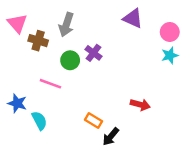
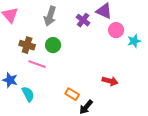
pink circle: (170, 32) -> (116, 30), moved
brown cross: (38, 41) -> (27, 45), moved
purple cross: (93, 53) -> (83, 20), moved

